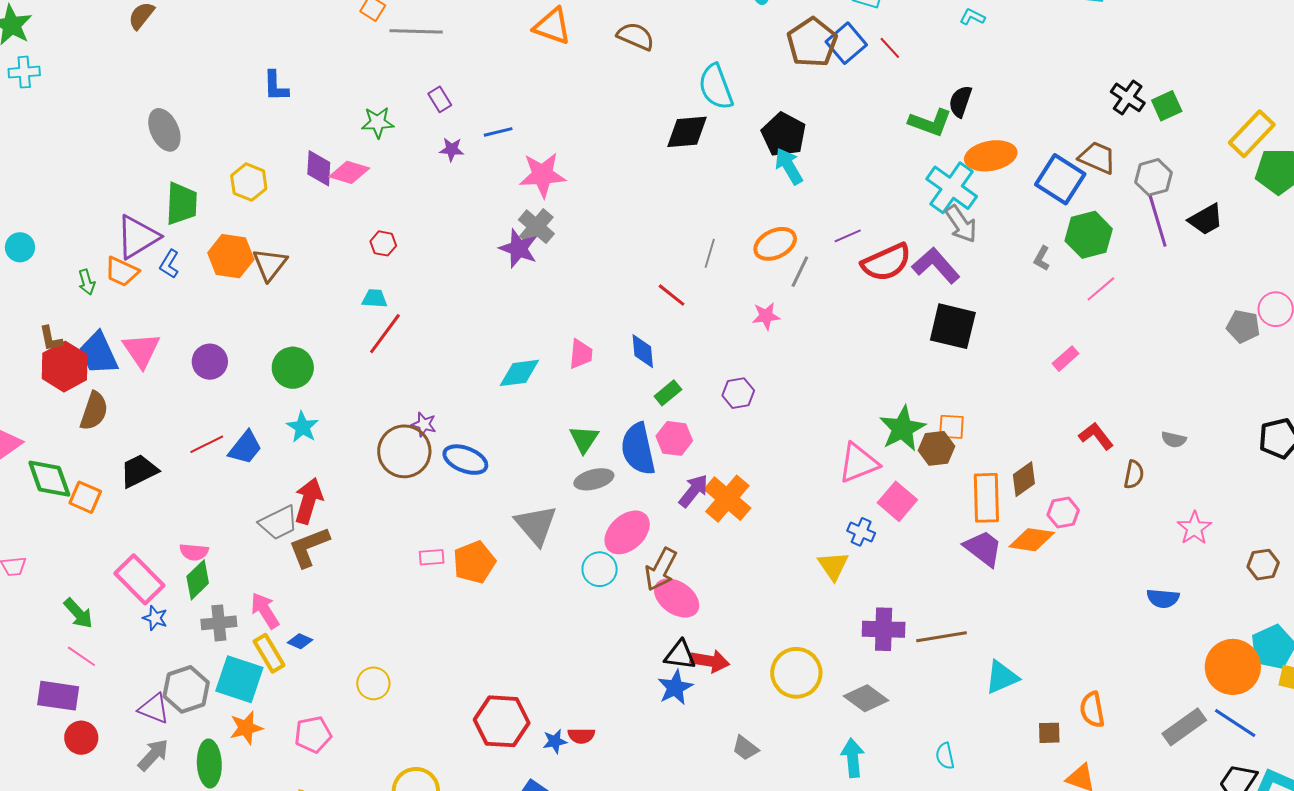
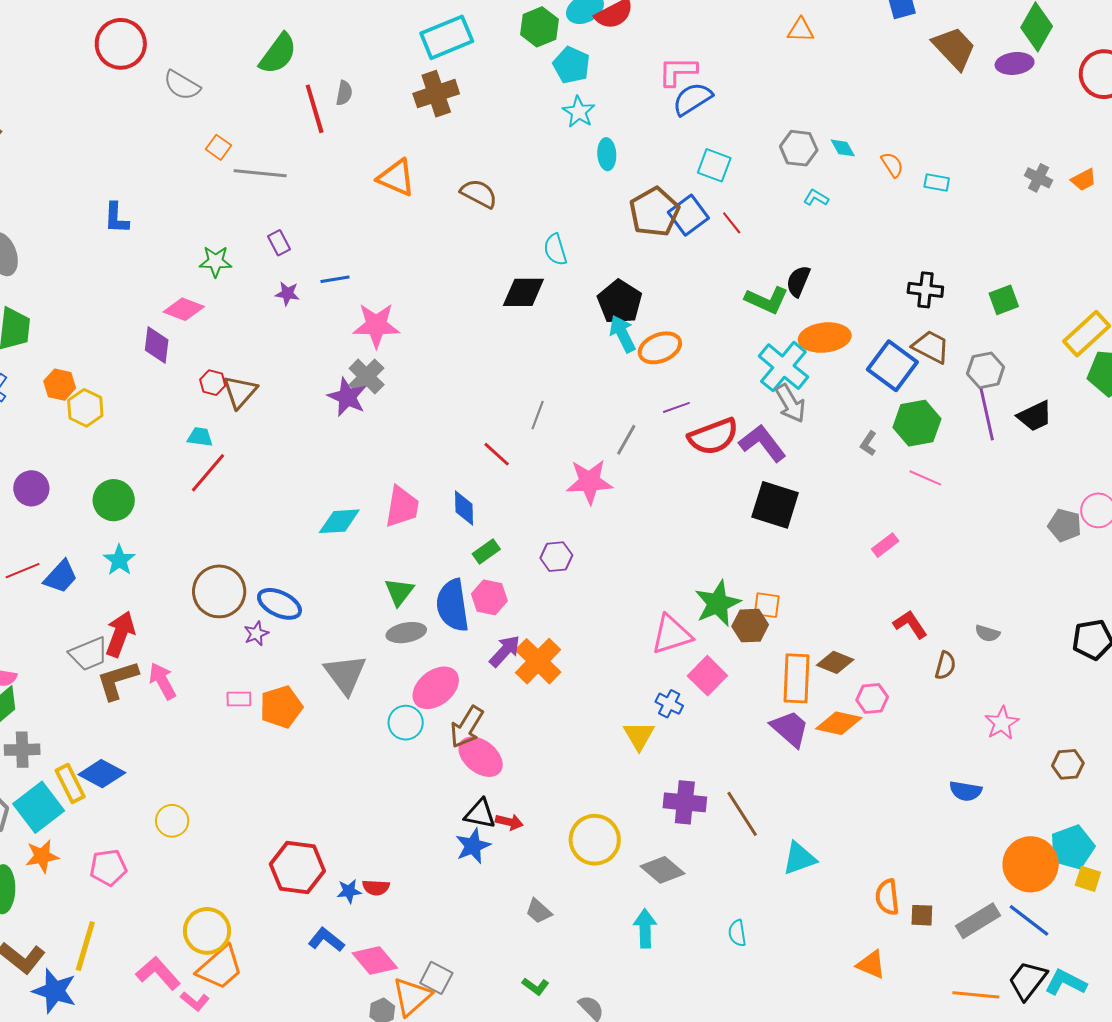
cyan semicircle: (716, 87) -> (555, 250), size x0.7
black cross: (1128, 97) -> (925, 290), moved, turned -32
purple diamond: (319, 168) -> (157, 345), moved
yellow hexagon: (249, 182) -> (85, 408), moved
orange ellipse: (775, 244) -> (660, 348), moved
orange hexagon: (231, 256) -> (60, 385), size x0.7
brown triangle: (270, 264) -> (240, 392), moved
pink line: (1101, 289) -> (925, 478), turned 60
pink star: (766, 316) -> (589, 482), size x1.6
pink trapezoid: (581, 354) -> (402, 507), size x1.4
purple star: (424, 424) -> (256, 634), moved, turned 30
brown diamond: (1024, 479) -> (835, 662), turned 54
pink arrow: (265, 610) -> (162, 681), moved
brown line: (942, 637) -> (742, 814), turned 63
blue diamond: (300, 641) -> (102, 774), size x1.8
red arrow: (710, 661) -> (509, 822), size x0.7
cyan square: (239, 679) -> (39, 807), turned 30
brown square: (1049, 733) -> (922, 915), moved

